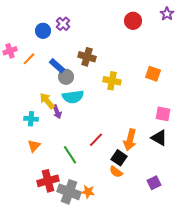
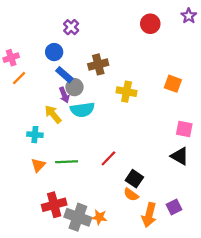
blue circle: (43, 31) -> (54, 52), moved
brown cross: (87, 57) -> (98, 64), turned -30
orange line: (29, 59) -> (19, 78), moved
purple arrow: (57, 112) -> (64, 95), moved
orange arrow: (130, 140) -> (149, 215), moved
green line: (70, 155) -> (67, 162), moved, turned -60

